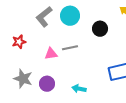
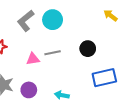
black circle: (100, 29) -> (88, 49), moved

